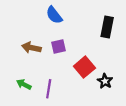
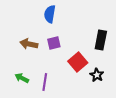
blue semicircle: (54, 15) -> (50, 14), turned 48
black rectangle: (107, 27) -> (101, 40), moved

